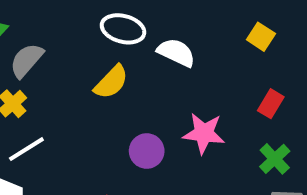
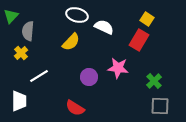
gray semicircle: (26, 60) -> (28, 31), turned -36
red rectangle: (271, 104) -> (139, 40), moved, size x1.5
white line: (26, 149) -> (39, 76), moved

